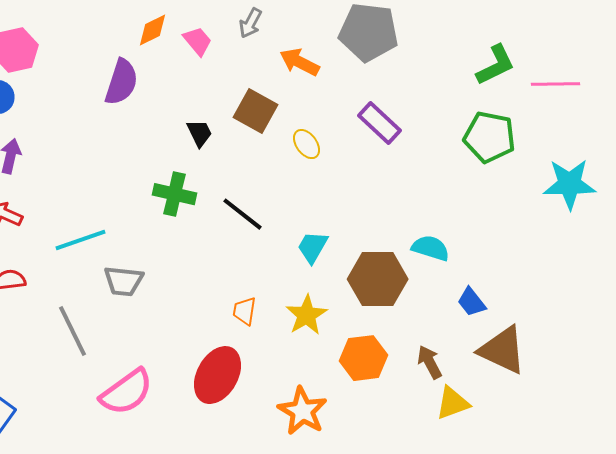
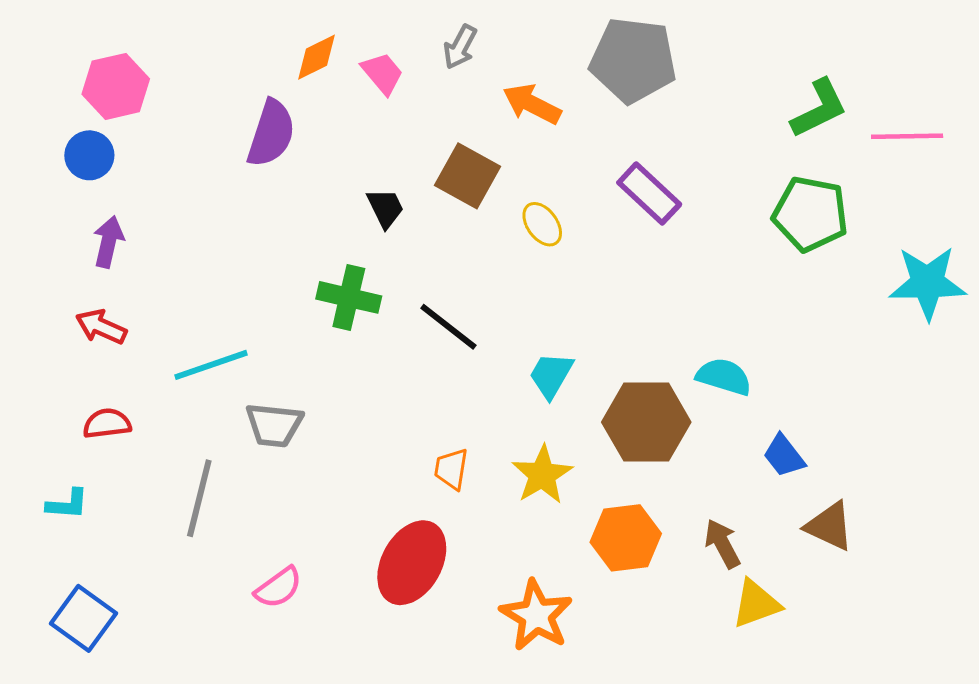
gray line: (72, 331) -> (199, 498), turned 40
brown triangle: (502, 350) -> (829, 526), size x0.7
pink semicircle: (126, 392) -> (278, 588), size x0.6

